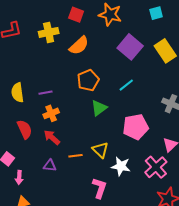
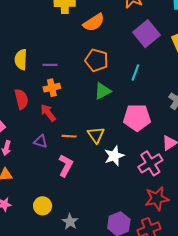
orange pentagon: (88, 80) -> (97, 60), turned 30
cyan line: (126, 85) -> (135, 73), turned -42
white star: (121, 166) -> (114, 156), turned 30
pink L-shape: (100, 188) -> (66, 166), moved

